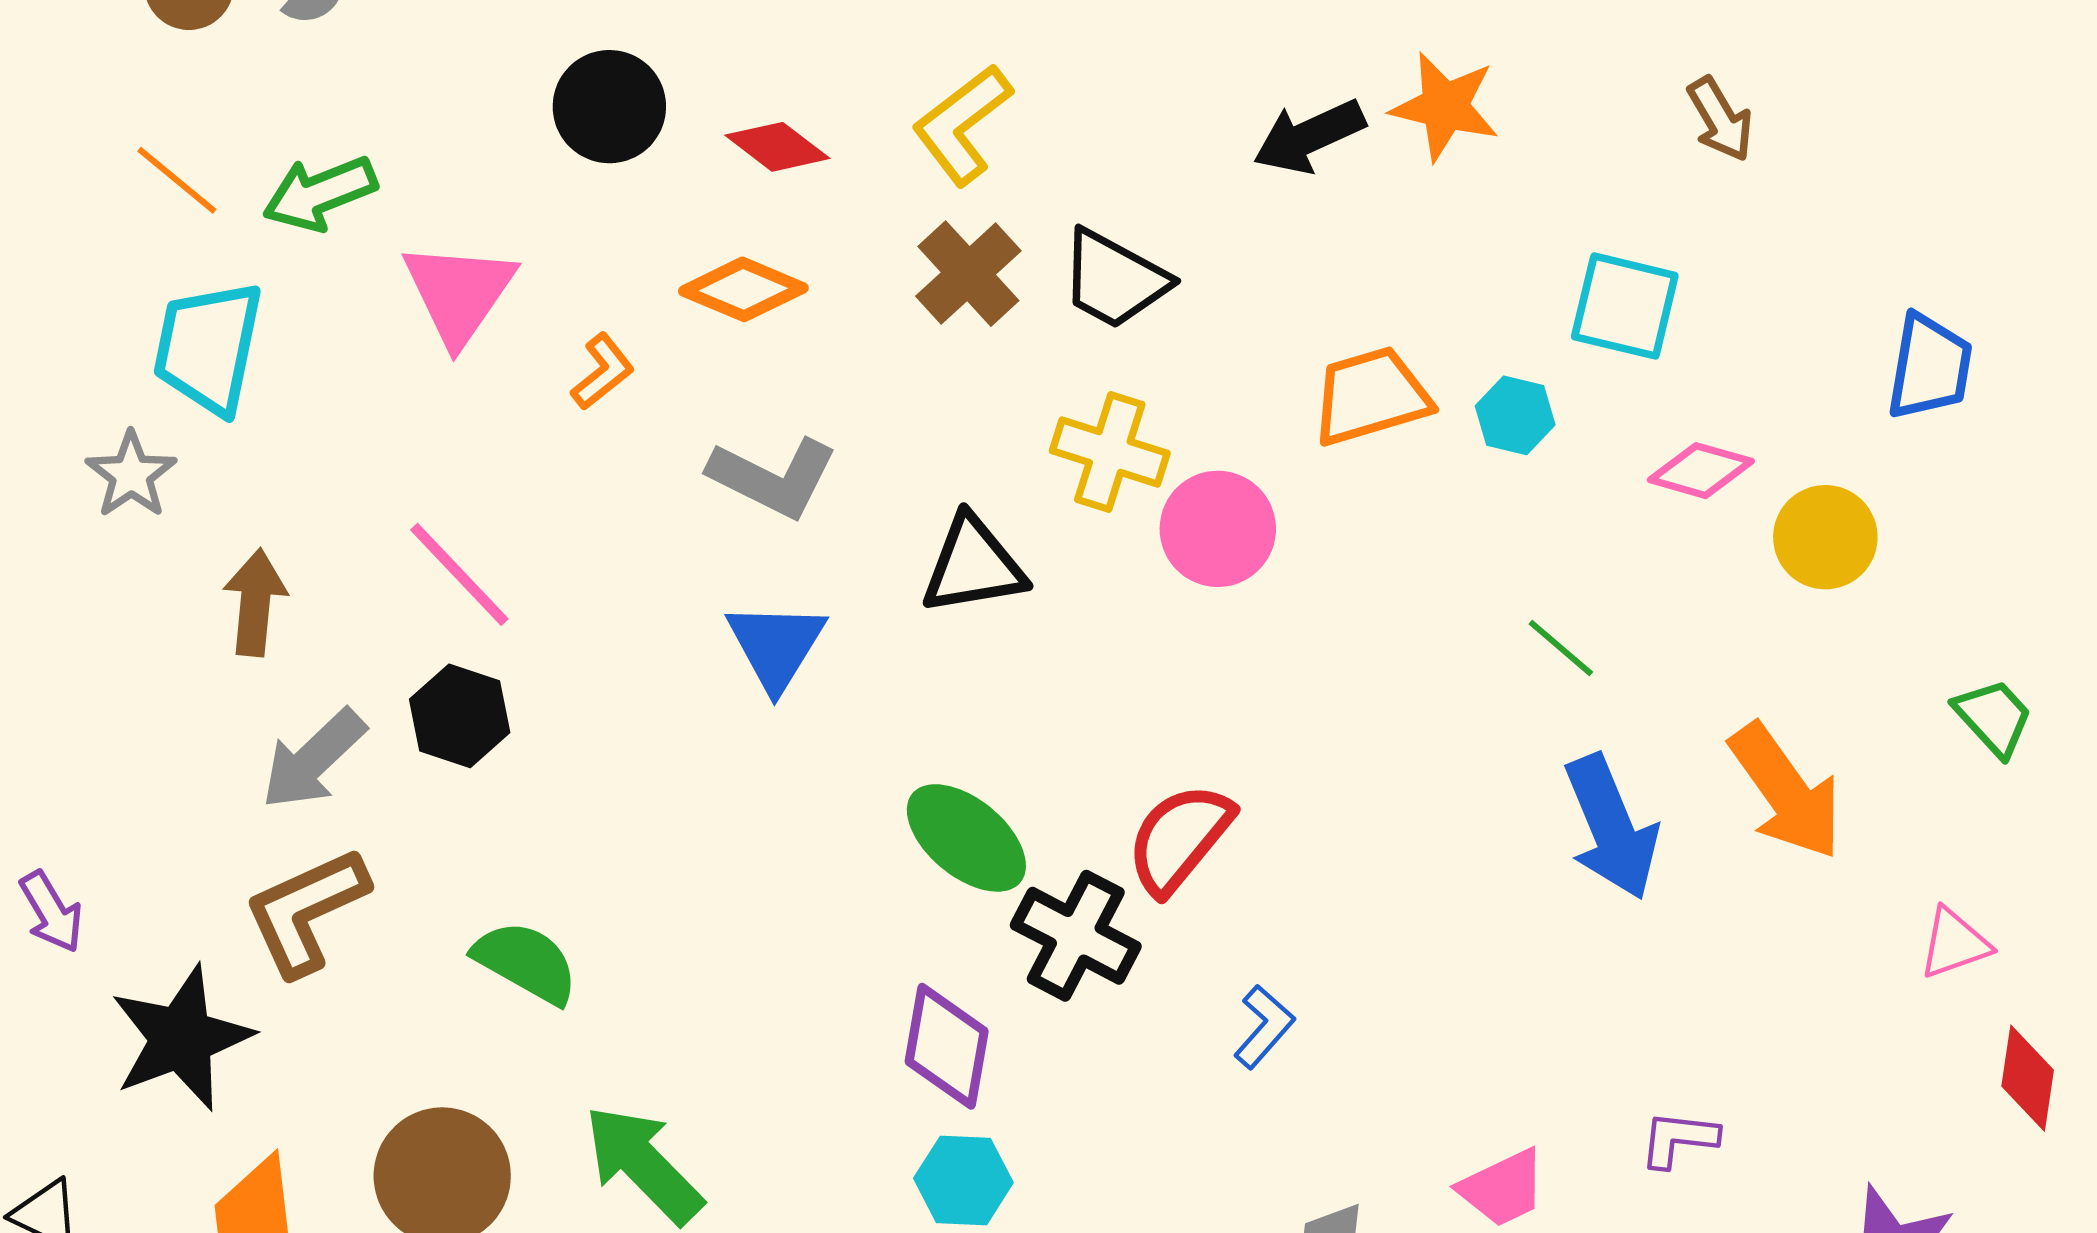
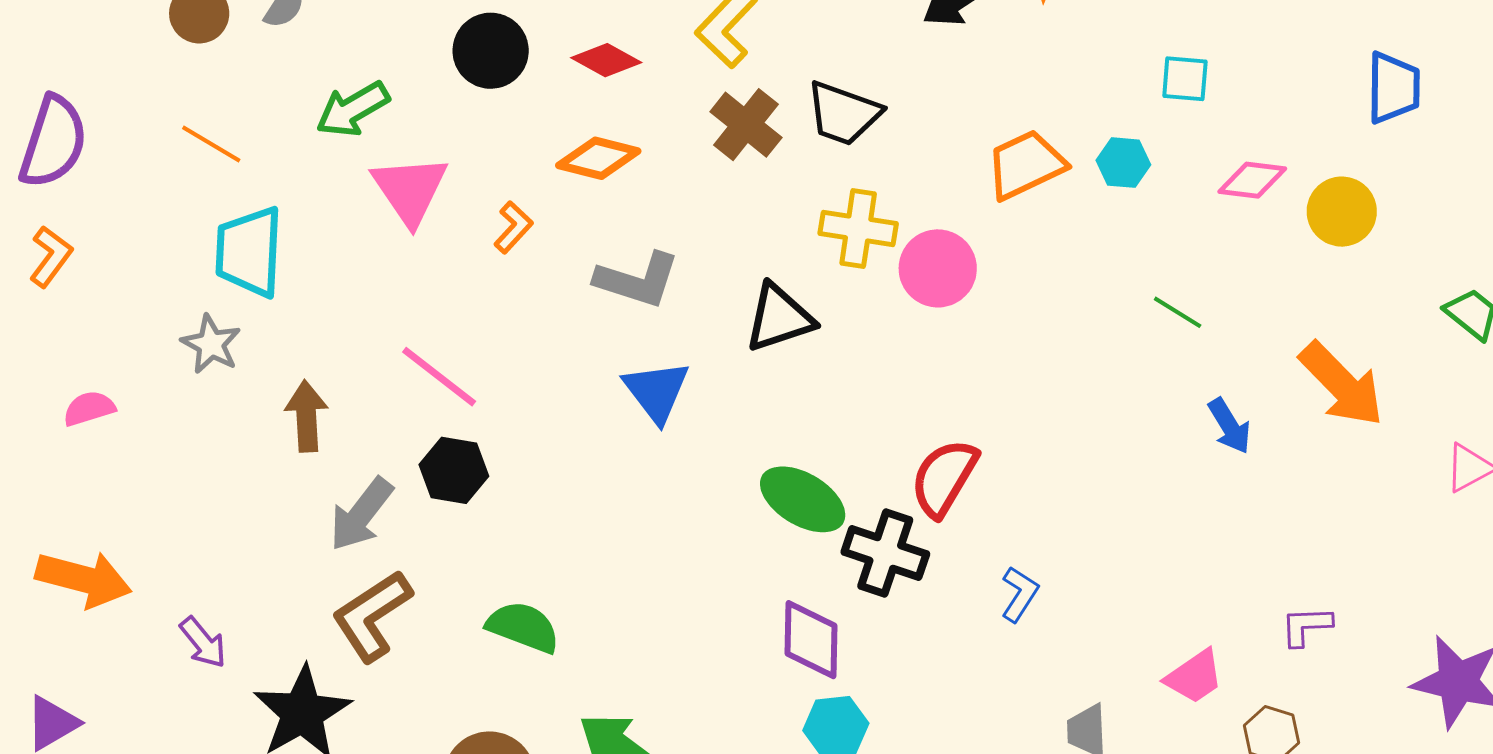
green arrow: (320, 193) -> (353, 109), moved
cyan square: (1625, 306) -> (1185, 79), size x0.7
blue arrow: (1611, 827) -> (1230, 426), size x0.6

